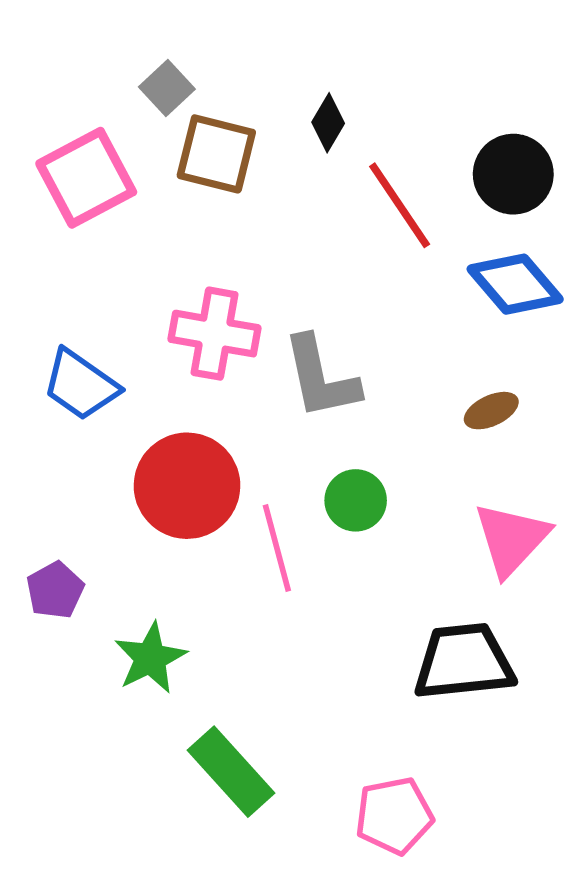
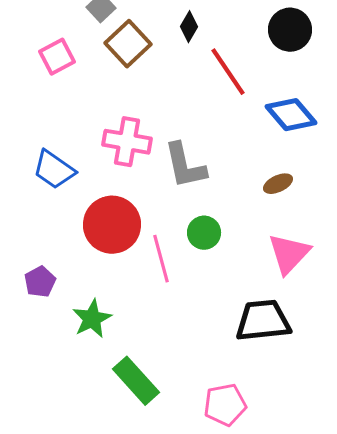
brown square: (216, 154) -> (128, 44), turned 33
black circle: (513, 174) -> (290, 30), moved
pink square: (86, 178) -> (57, 57), size x0.7

